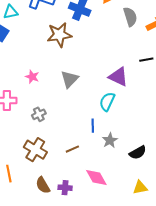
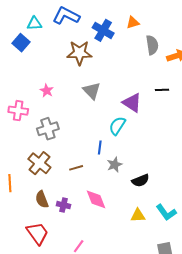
gray triangle: (69, 79) -> (92, 91), moved, turned -36
gray cross: (39, 114) -> (48, 129), size x1.5

